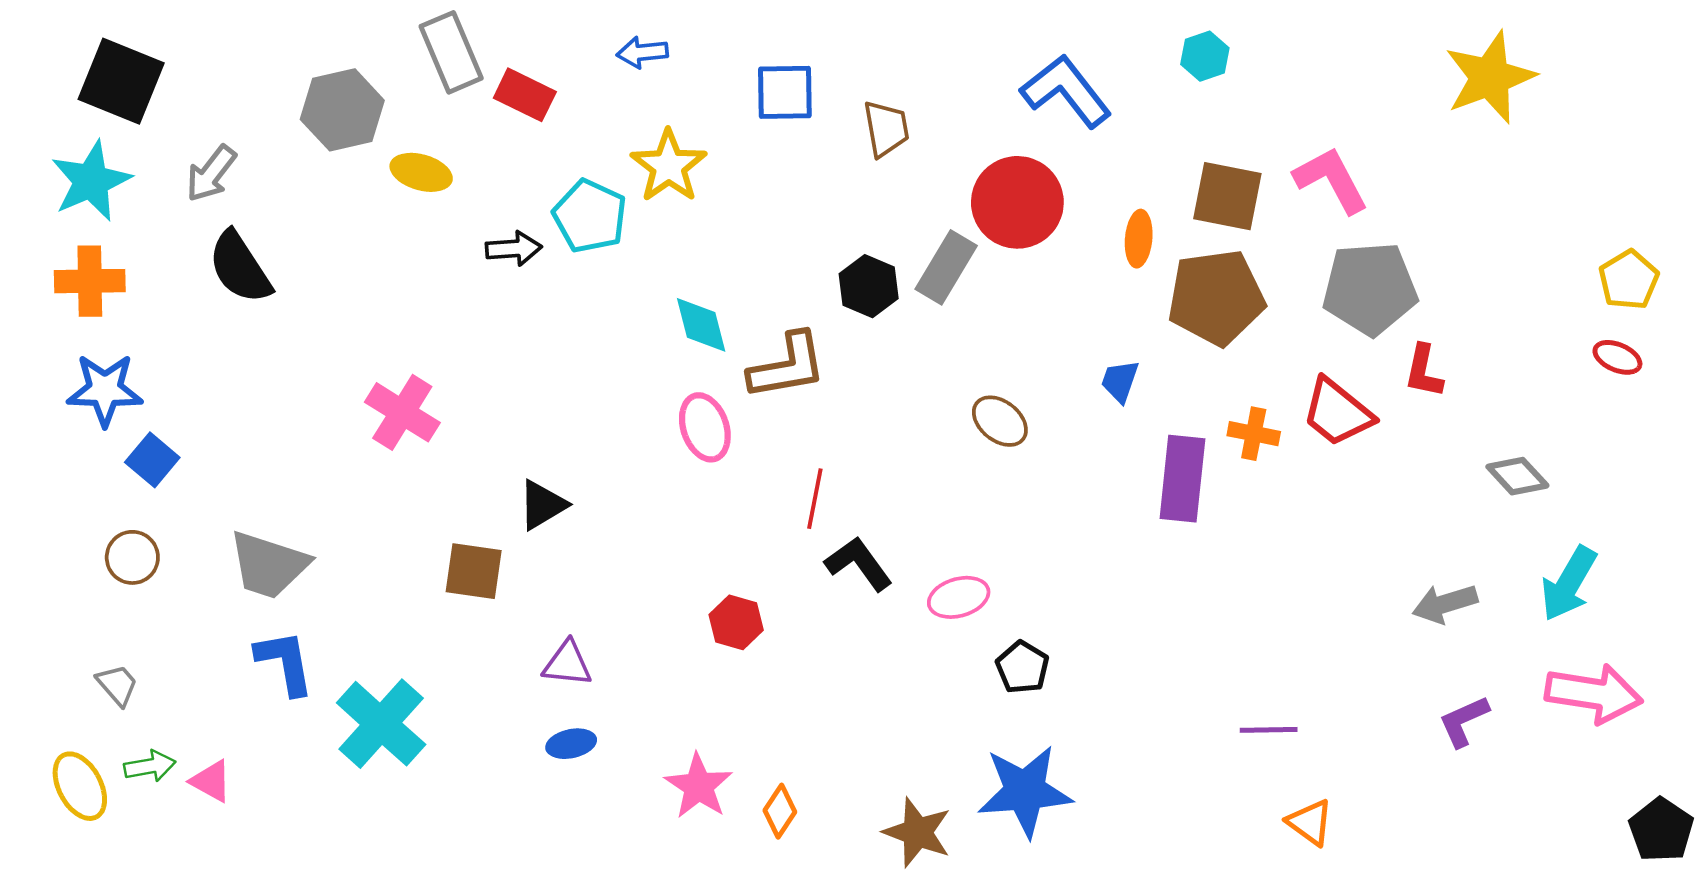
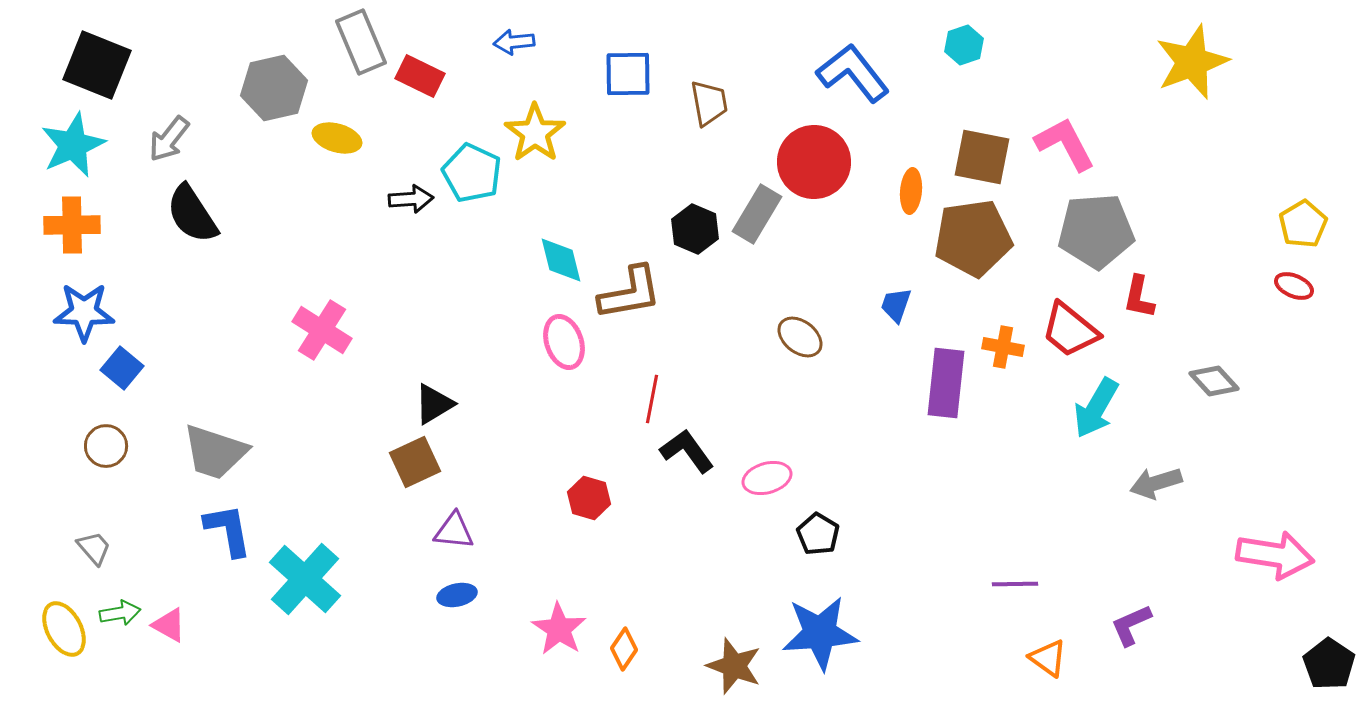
brown square: (474, 571) -> (415, 462), moved, turned -33
cyan arrow: (1569, 584) -> (1096, 408), moved
purple L-shape: (1464, 721) -> (1131, 625), moved

